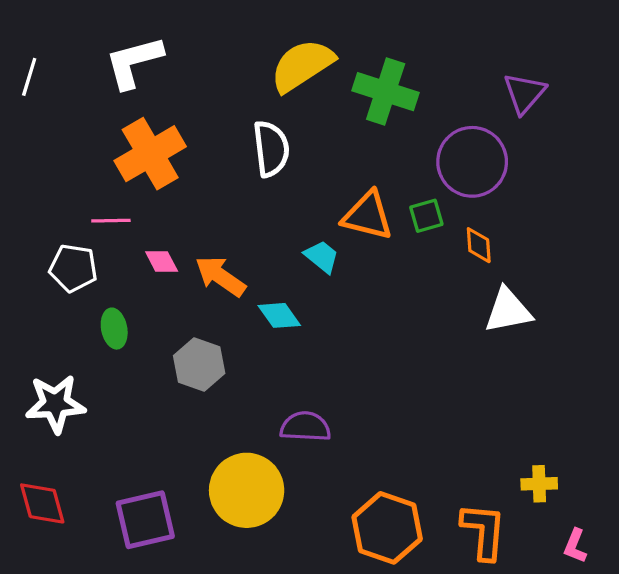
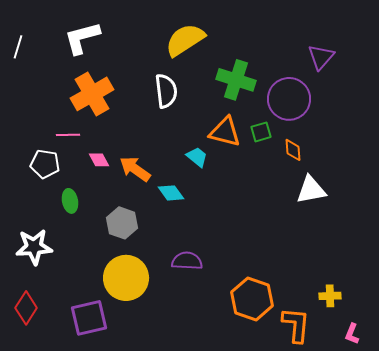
green cross: (386, 92) -> (236, 80), moved
yellow circle: (247, 490) -> (126, 278), moved
red diamond: (42, 503) -> (26, 308), turned 48
orange hexagon: (387, 528) -> (252, 299), moved

